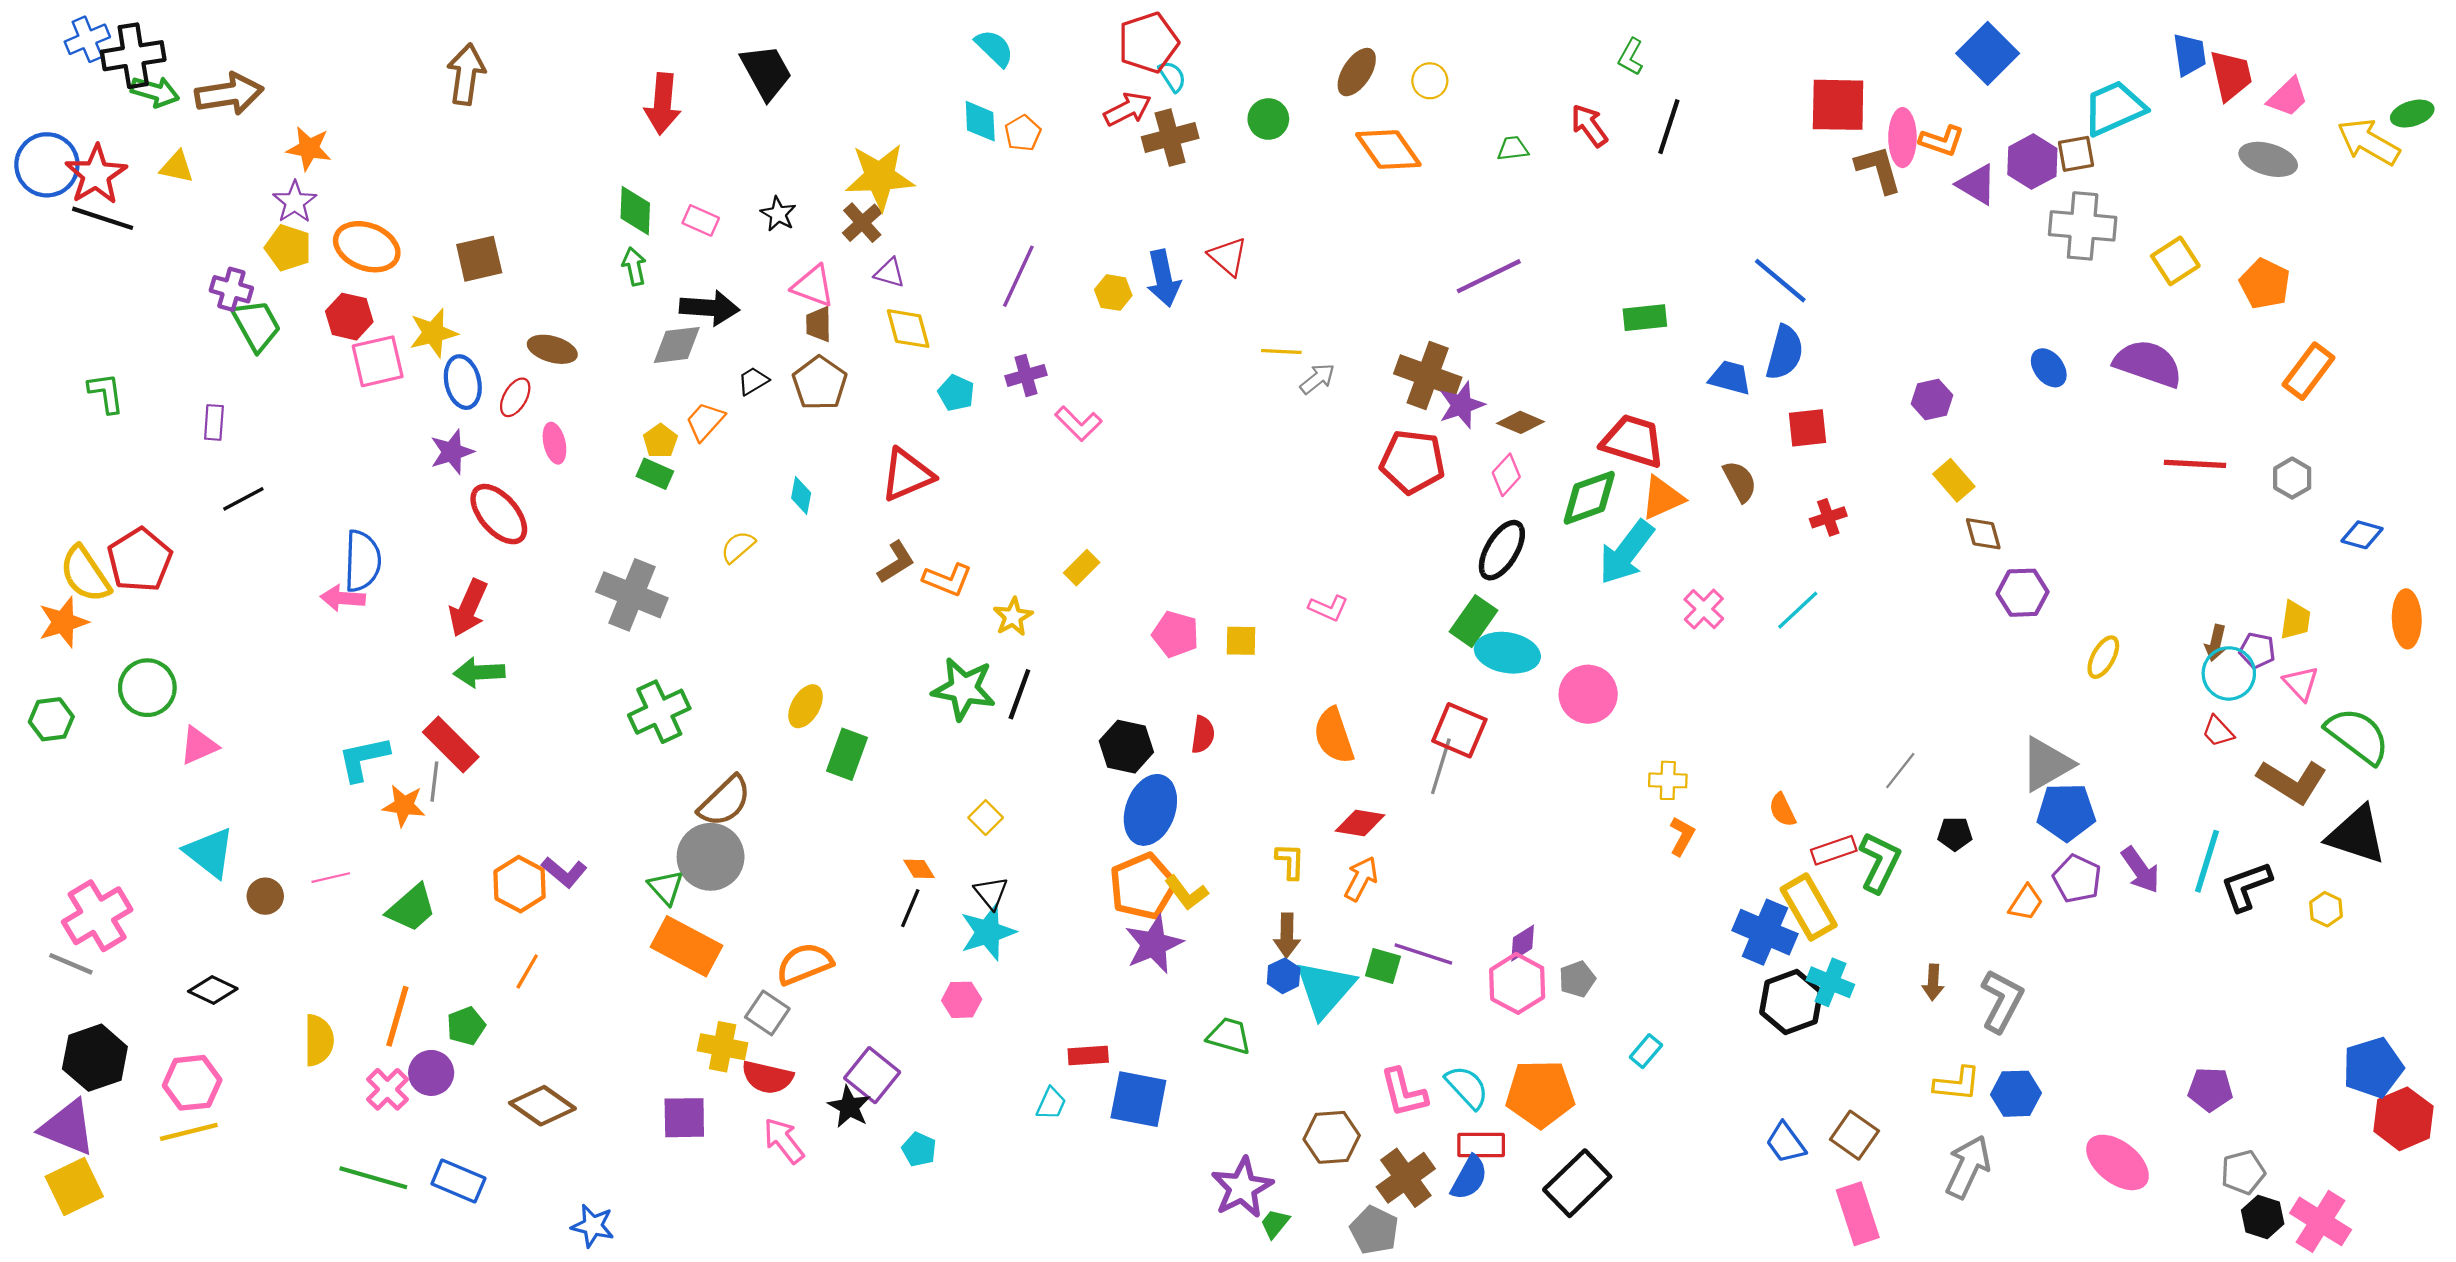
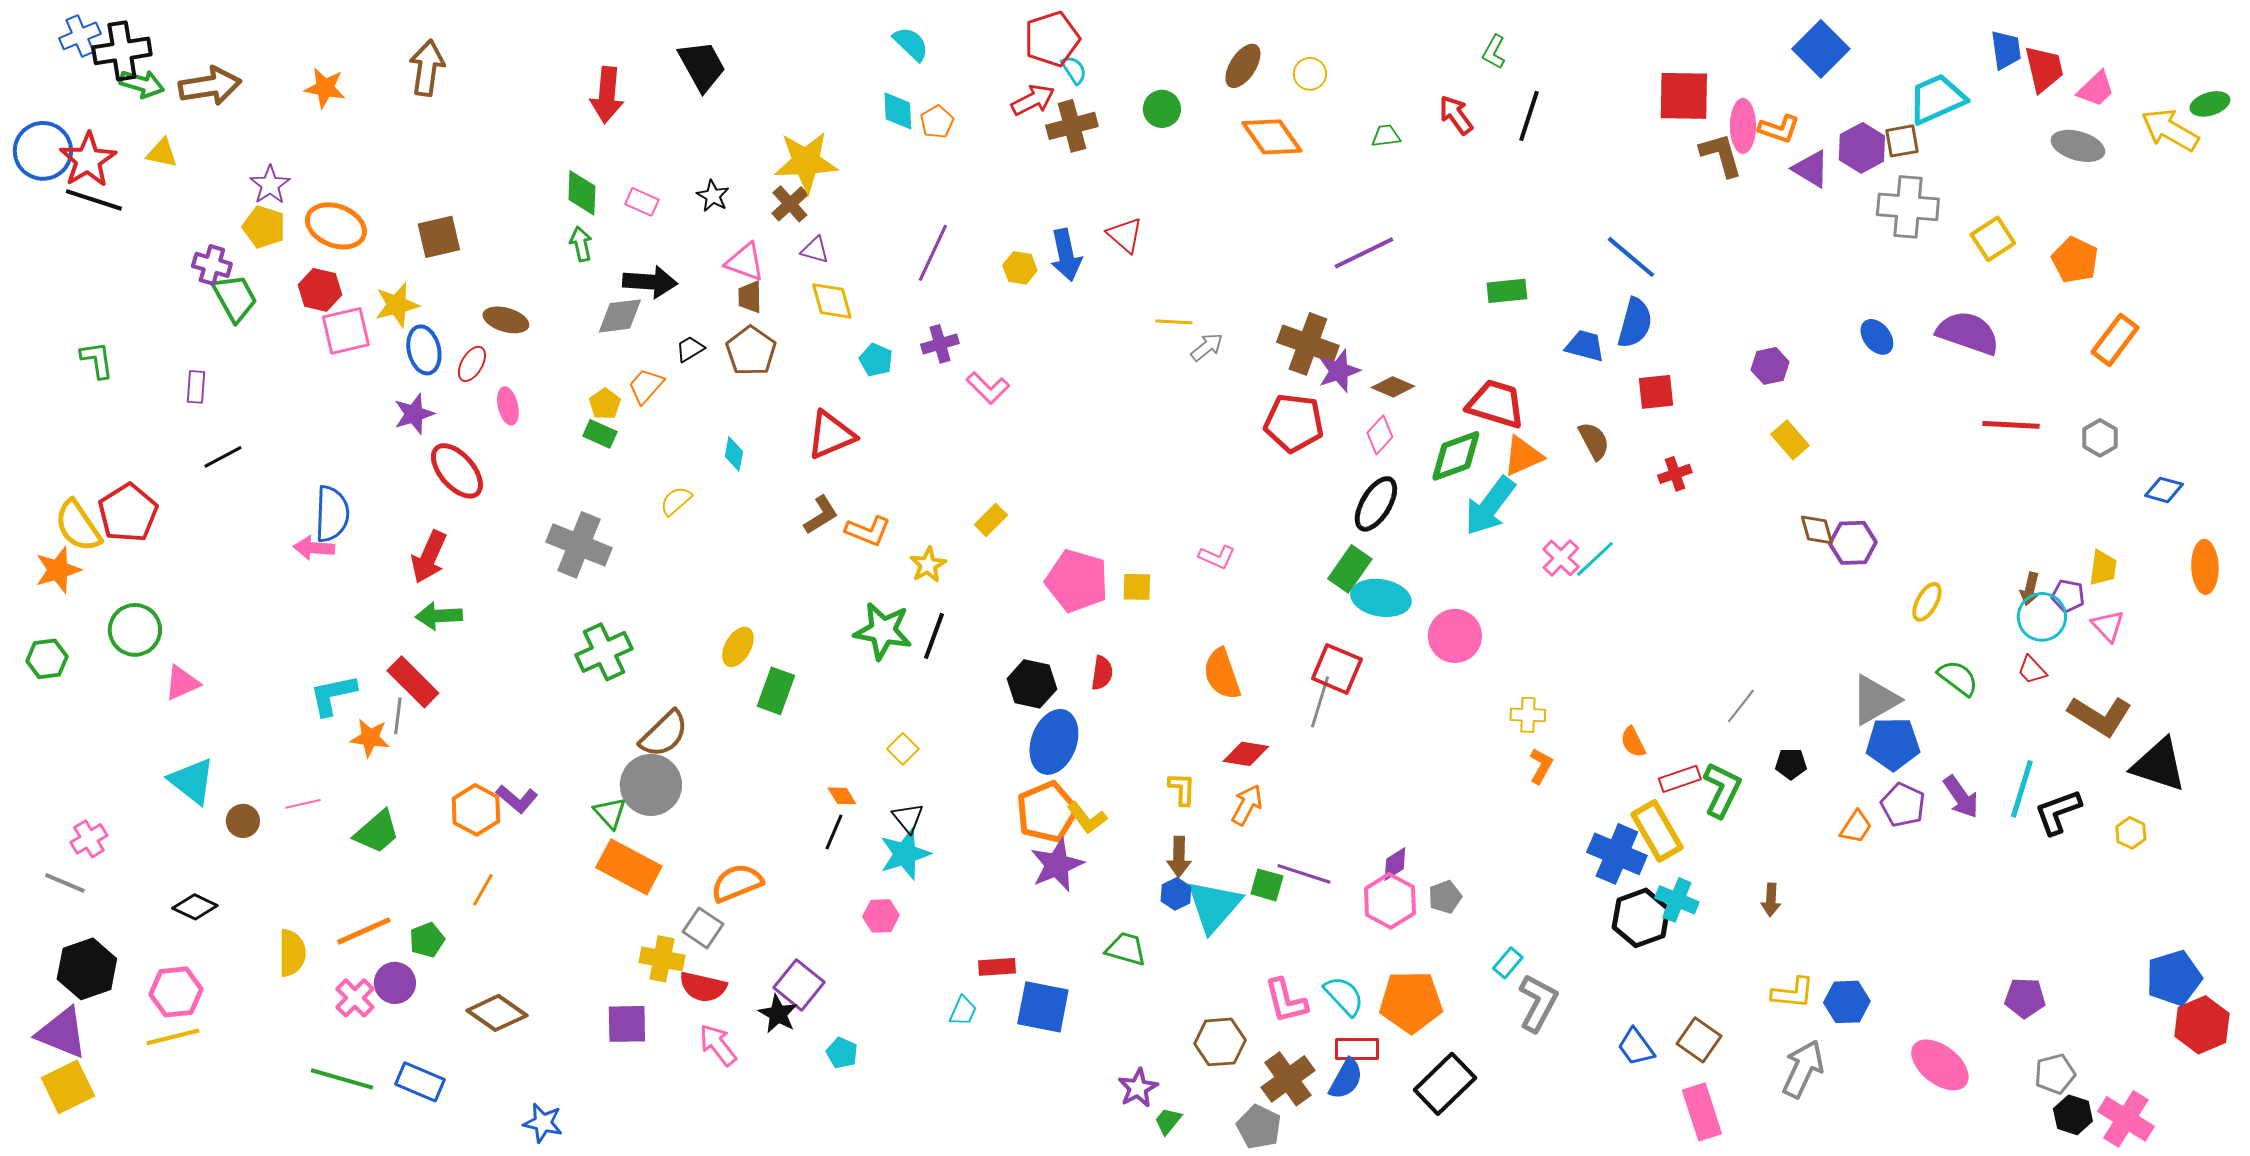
orange star: (309, 148) -> (325, 88), moved
brown diamond: (1983, 534) -> (1817, 530), moved
cyan line: (1798, 610) -> (1595, 559), moved
pink pentagon: (1176, 634) -> (1077, 581), size x1.5
green semicircle: (2358, 736) -> (1958, 678), moved, size x0.7
pink cross: (97, 916) -> (89, 839), size x0.6
gray L-shape: (2002, 1001) -> (1538, 1003), moved
orange line: (397, 1016) -> (364, 931), turned 50
purple star: (1242, 1188) -> (1138, 1088), size x0.7

